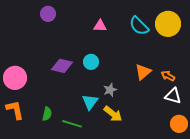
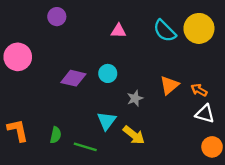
pink circle: (15, 78) -> (18, 57), moved
gray star: (110, 90) -> (135, 98), moved

